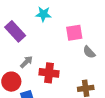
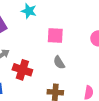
gray semicircle: (89, 52) -> (59, 62), moved

